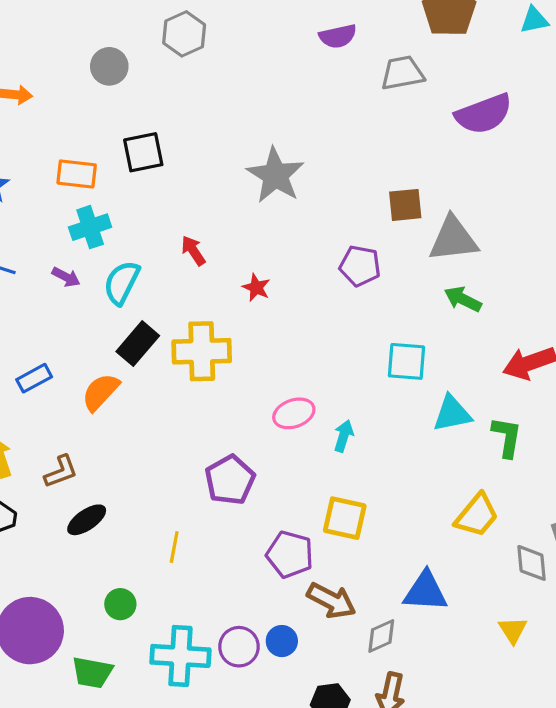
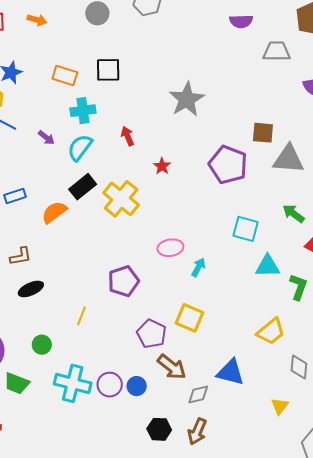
cyan cross: (90, 227) -> (83, 111), moved
purple pentagon: (360, 266) -> (228, 165), size x1.5
green arrow: (463, 299) -> (293, 214), moved
yellow cross: (202, 351) -> (121, 199), turned 30

